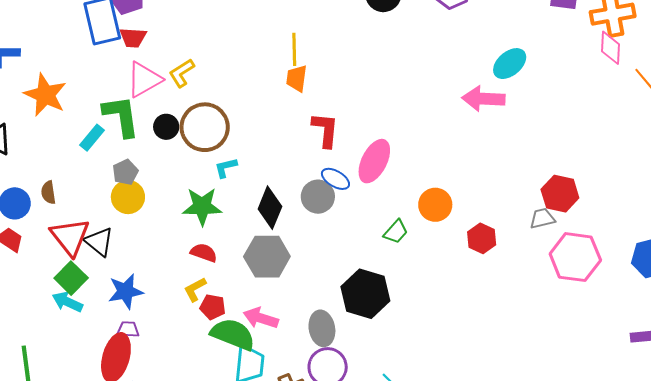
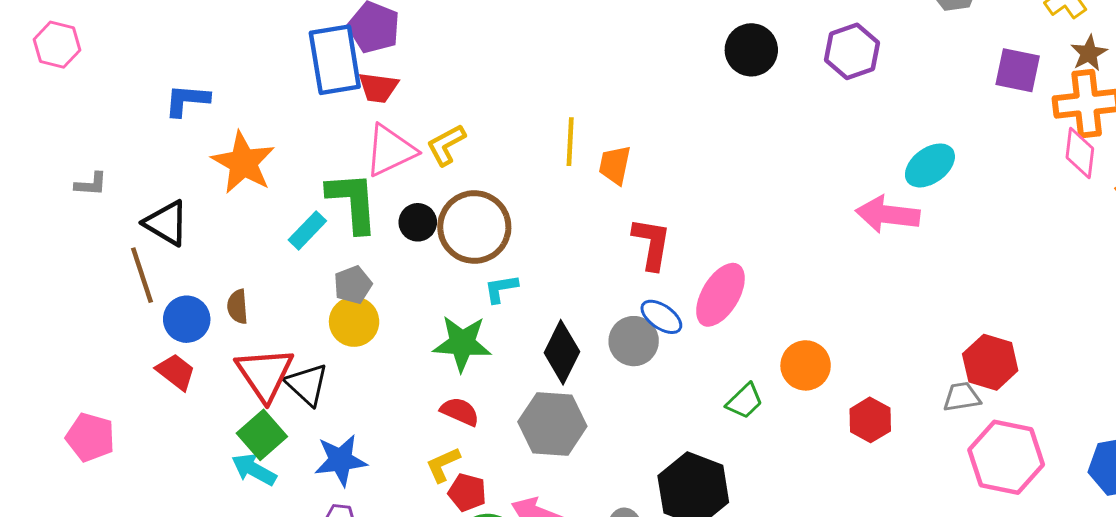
yellow line: (294, 49) -> (570, 142), moved

